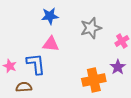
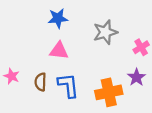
blue L-shape: (36, 64) -> (68, 85), moved
brown semicircle: (24, 87) -> (41, 82), moved, turned -84

